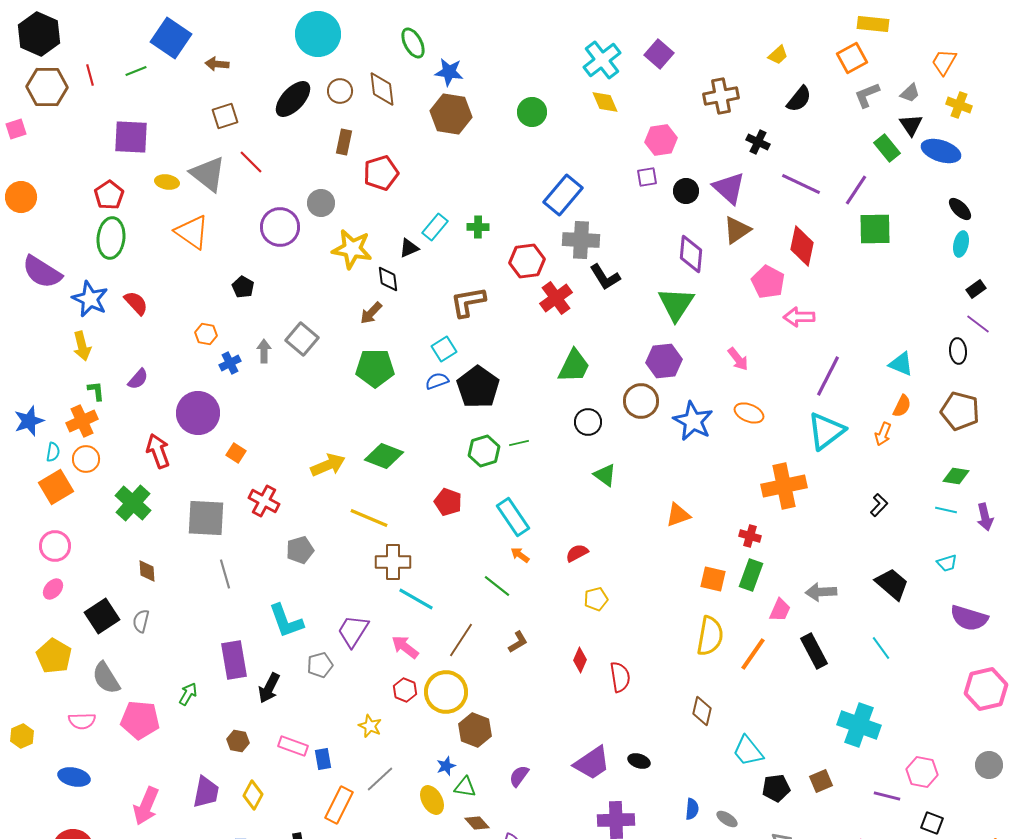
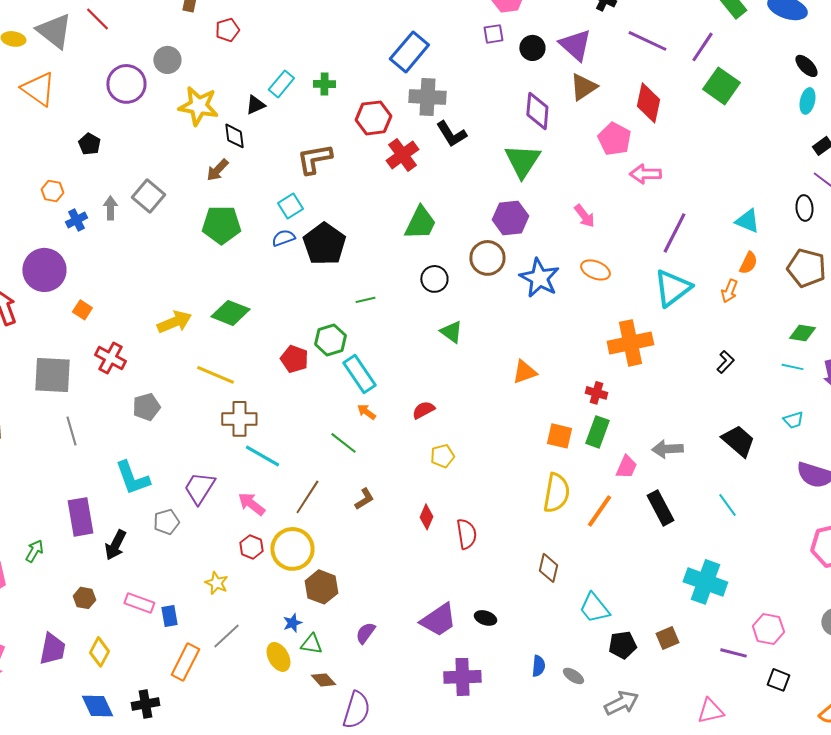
red pentagon: (381, 173) -> (227, 30), size x0.7
green square: (875, 229) -> (721, 86), turned 36
green hexagon: (484, 451) -> (330, 340), moved

